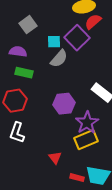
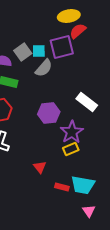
gray square: (28, 25) -> (23, 52), moved
purple square: (77, 38) -> (62, 47), turned 30
yellow rectangle: (86, 140) -> (71, 149), size x0.7

